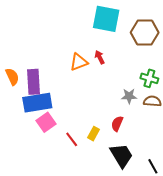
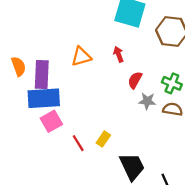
orange triangle: (79, 62) -> (81, 57), moved
red semicircle: (117, 124) -> (135, 80), moved

